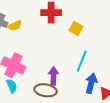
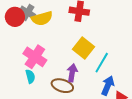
yellow semicircle: (15, 26) -> (42, 18), size x1.5
yellow square: (76, 29) -> (83, 48), moved, size x1.5

